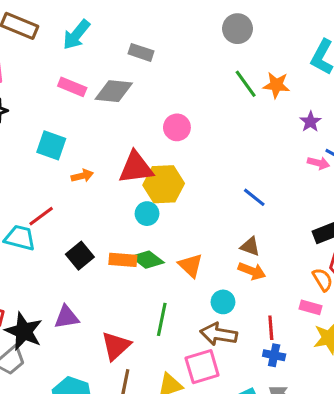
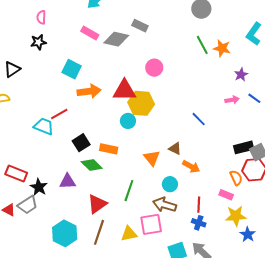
gray rectangle: (141, 52) -> (140, 26), moved
pink arrow: (318, 163) -> (232, 100), moved, turned -32
orange arrow: (82, 176) -> (89, 91), size x1.6
brown triangle: (250, 246) -> (175, 149), moved
green diamond: (147, 260) -> (92, 165), moved
black star: (24, 331) -> (39, 187), size x0.7

